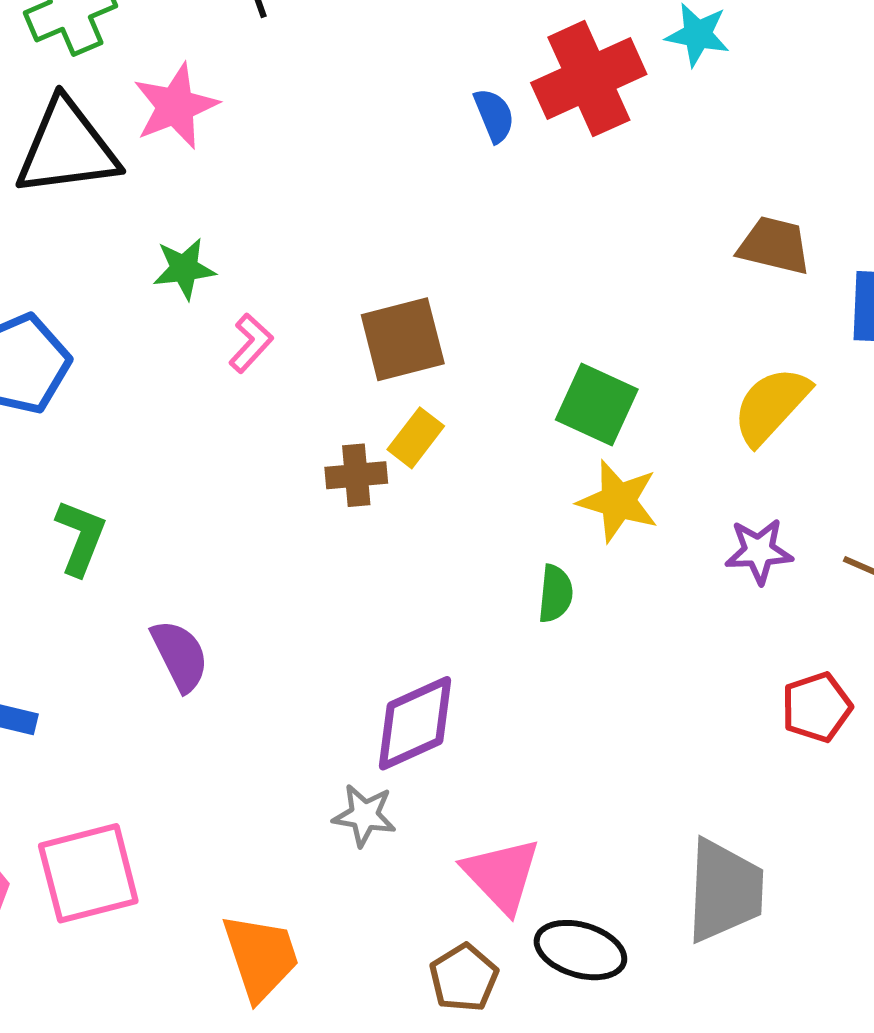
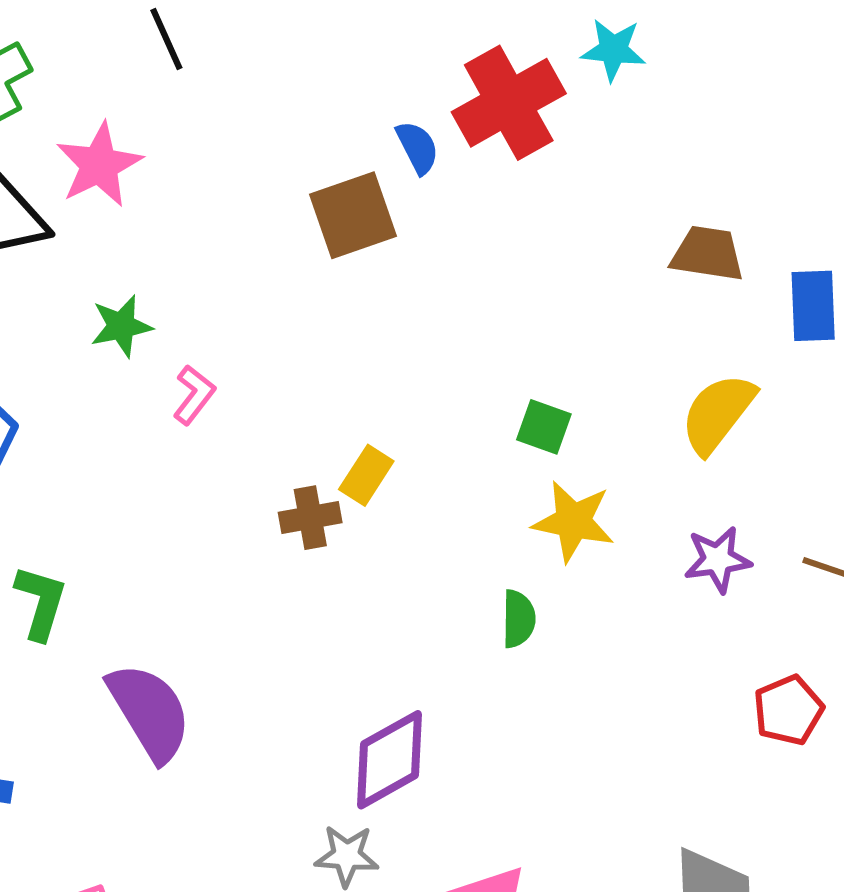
brown square: (403, 339) -> (353, 215), moved
green square: (597, 404) -> (544, 427), size x0.7
purple semicircle: (180, 656) -> (150, 712), size x1.4

